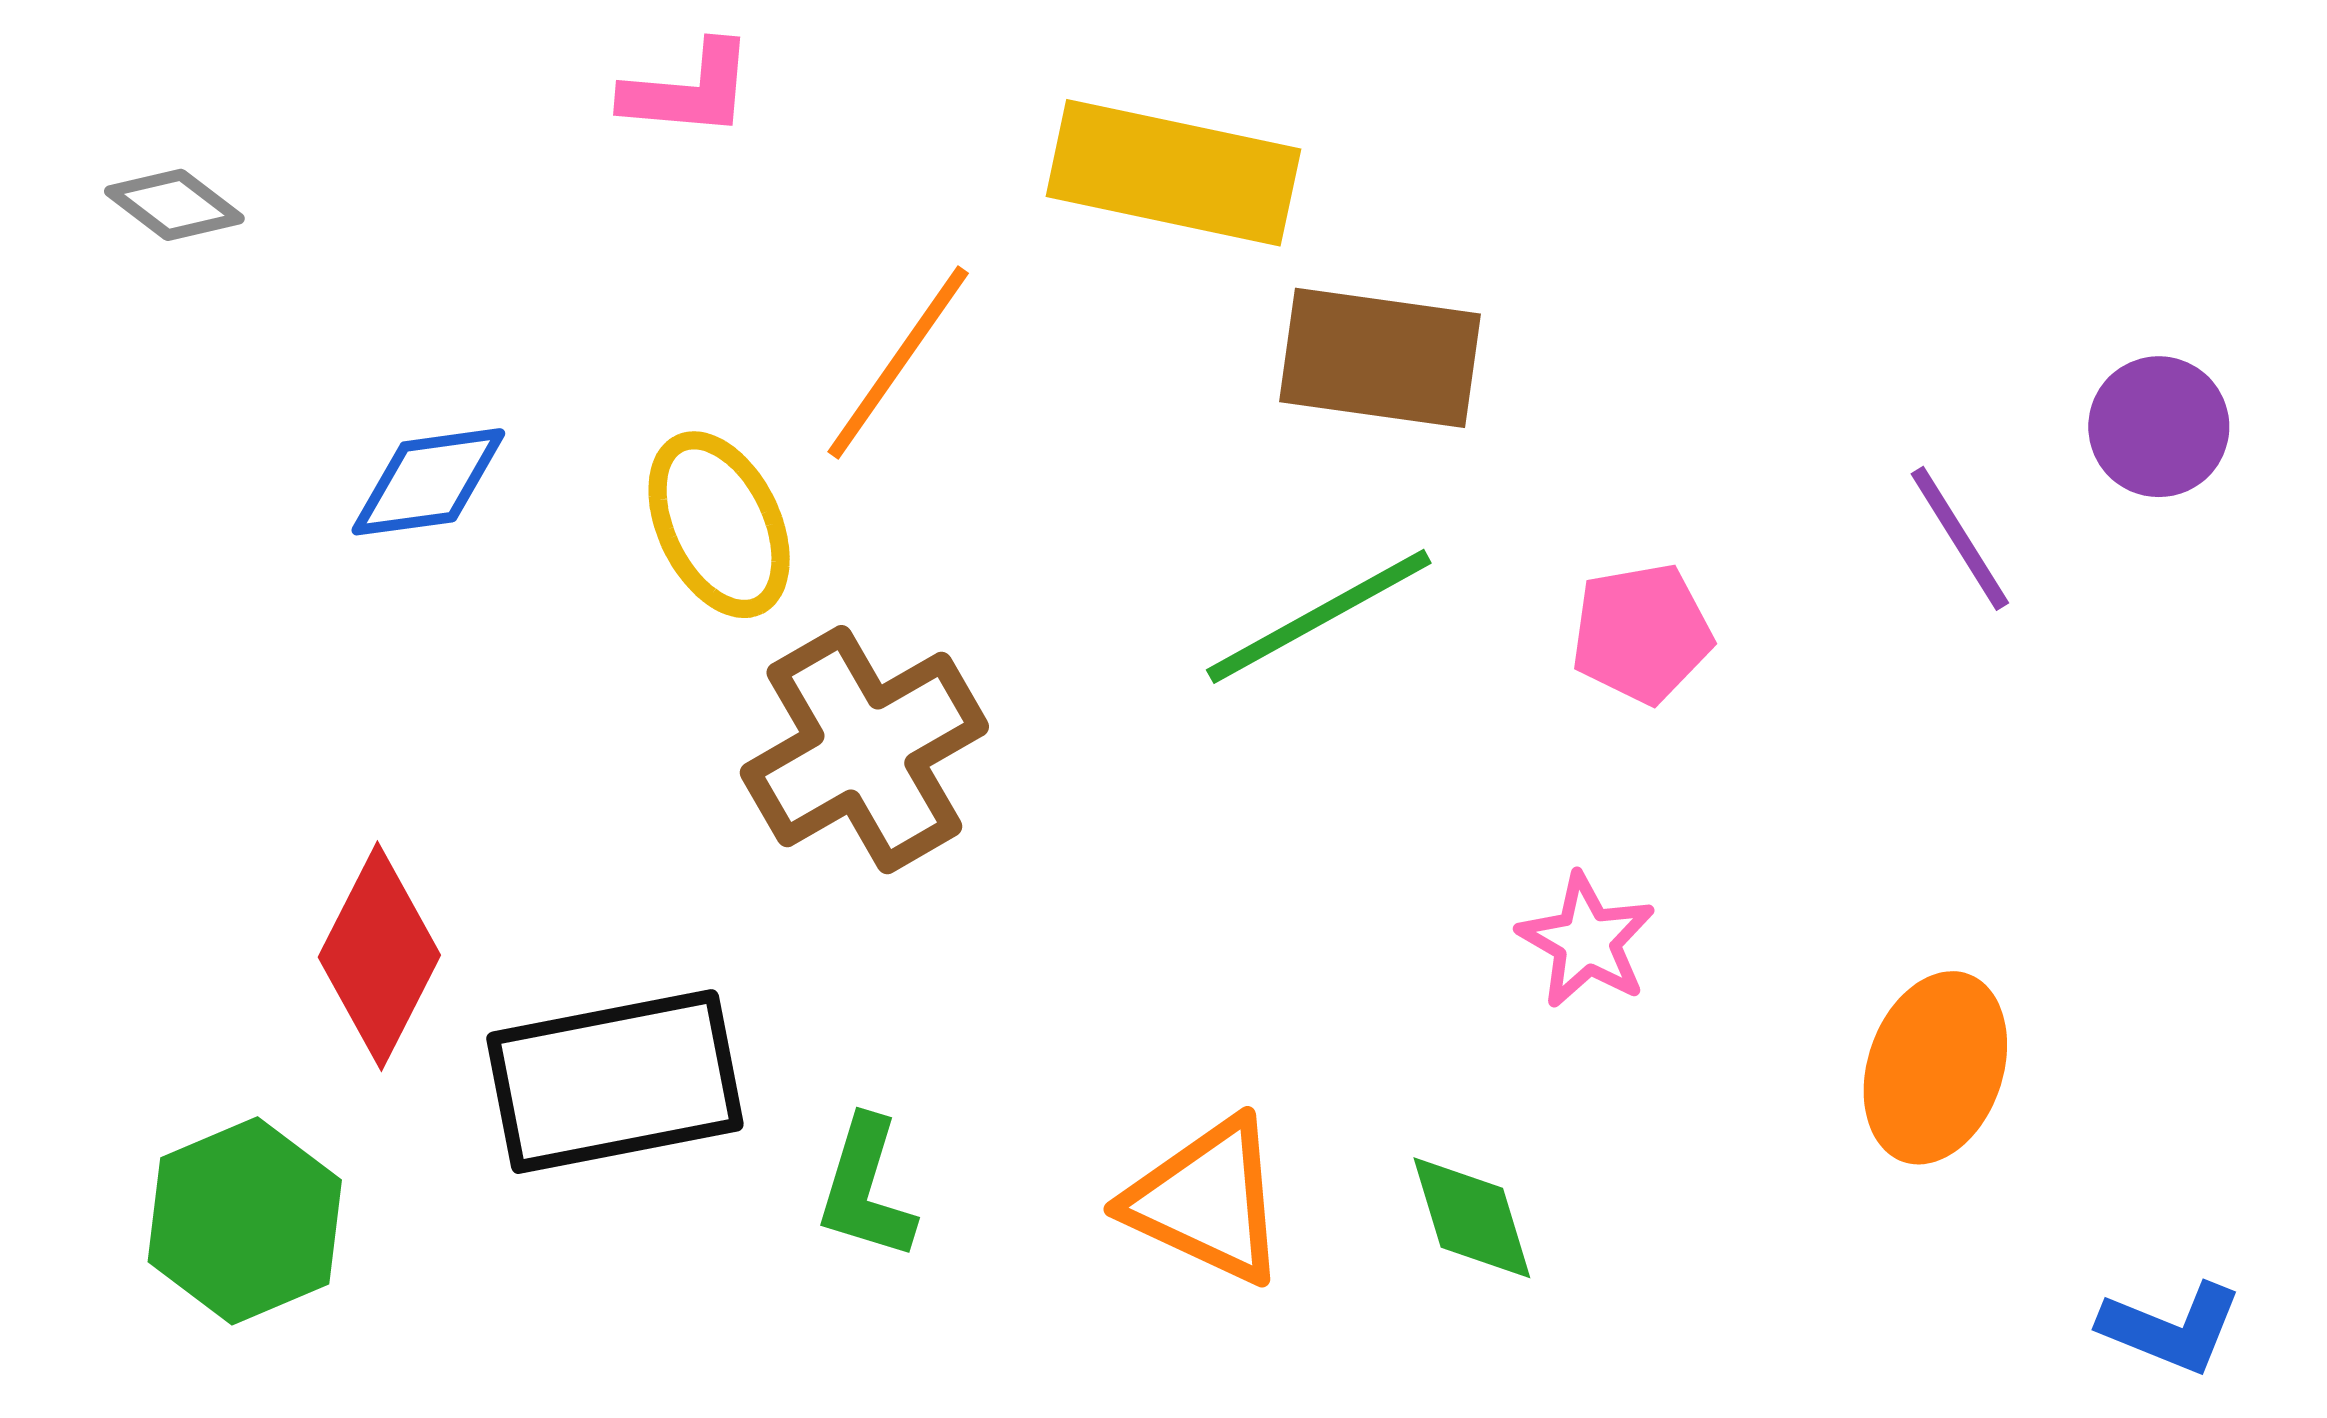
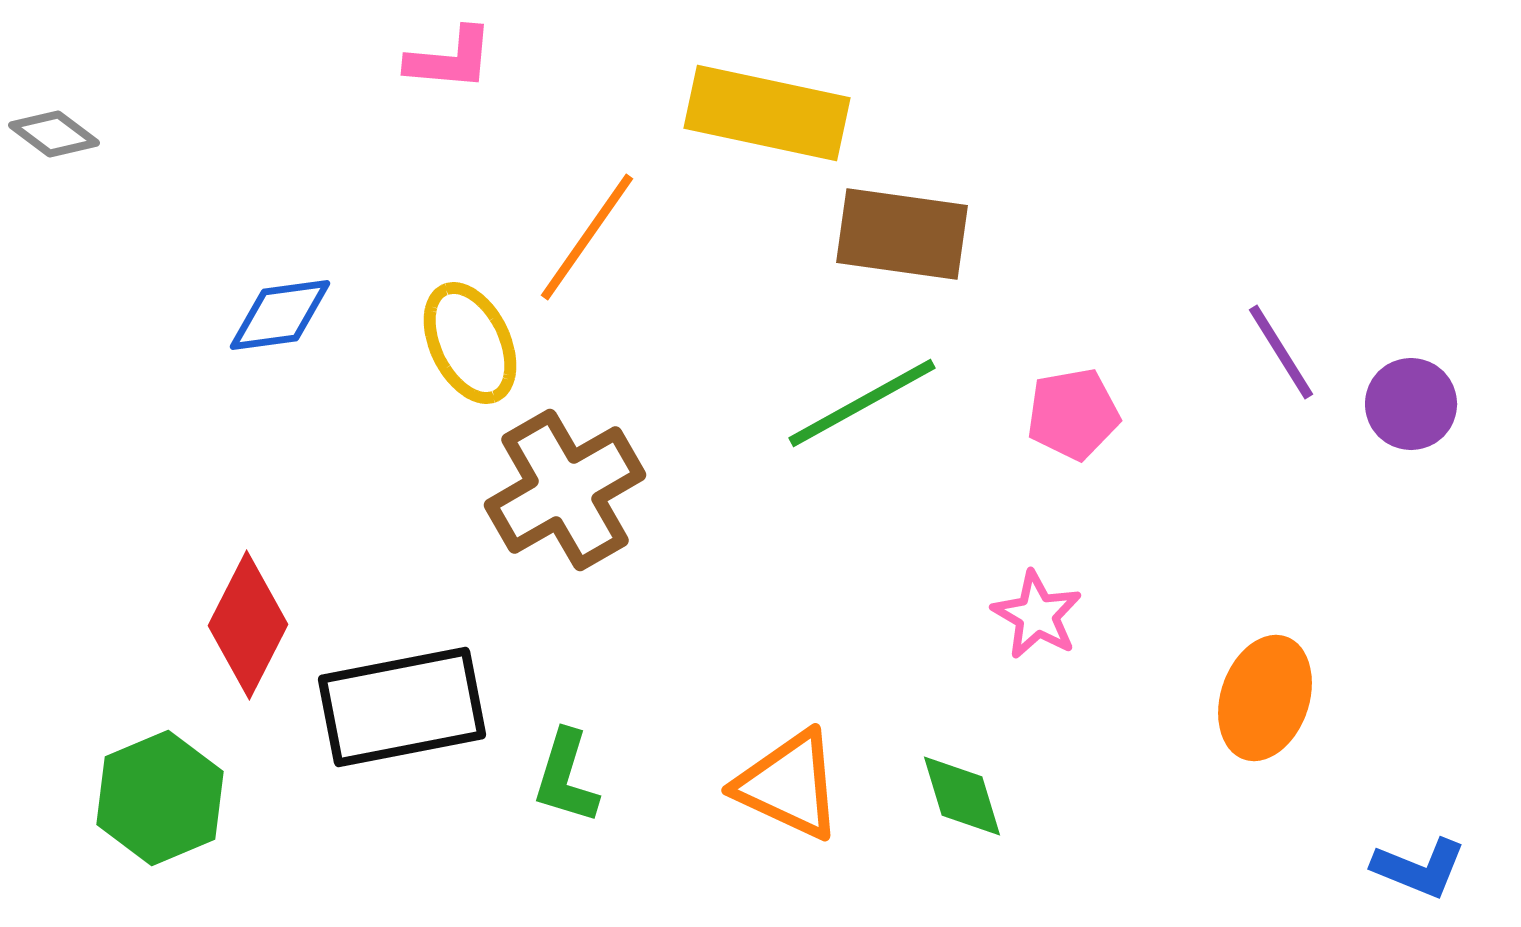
gray diamond: (174, 205) -> (54, 134), moved
purple circle: (2159, 427) -> (1411, 404), moved

